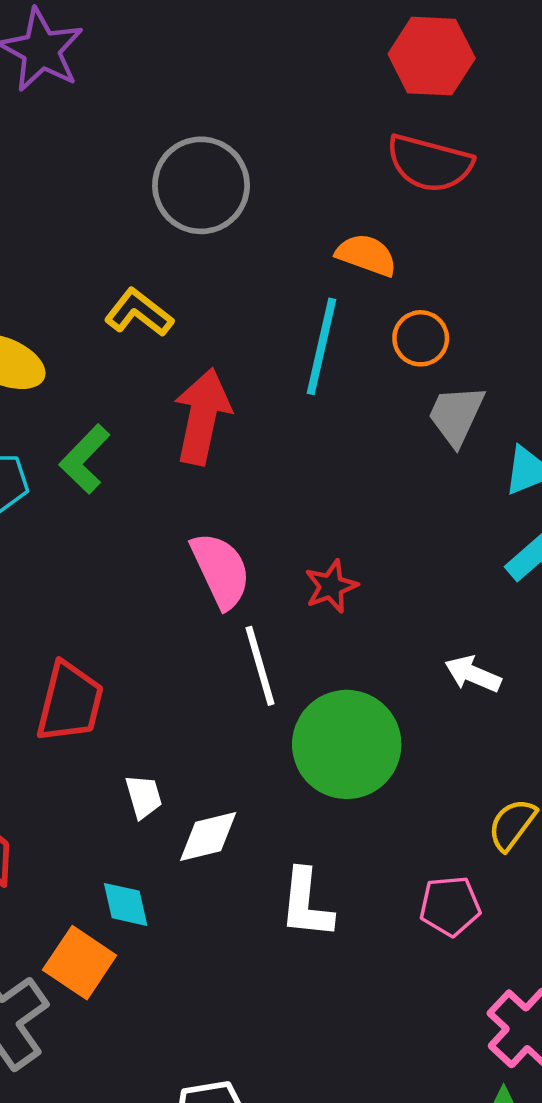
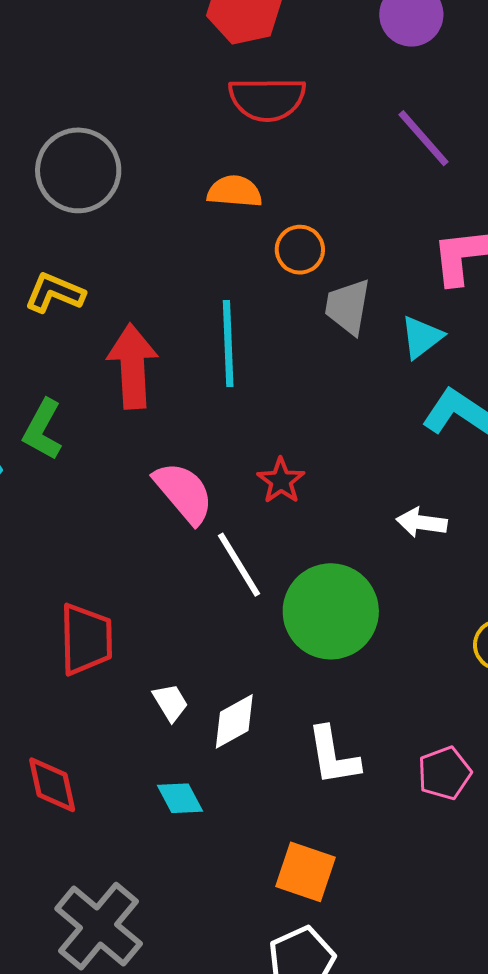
cyan line: (322, 346) -> (228, 343), moved
pink pentagon: (450, 906) -> (444, 773), moved
orange square: (80, 963) -> (306, 872), moved

